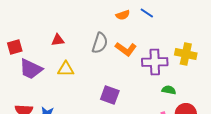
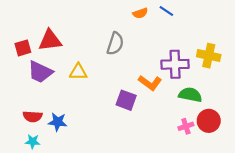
red triangle: (58, 40) -> (50, 40), moved, size x1.6
orange L-shape: (126, 49) -> (150, 83), moved
green semicircle: (169, 90) -> (190, 95), size x1.5

